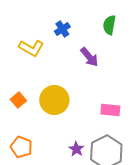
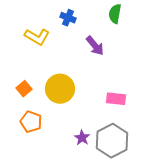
blue cross: (62, 29) -> (68, 18), turned -35
orange pentagon: (21, 147) -> (31, 122), moved

